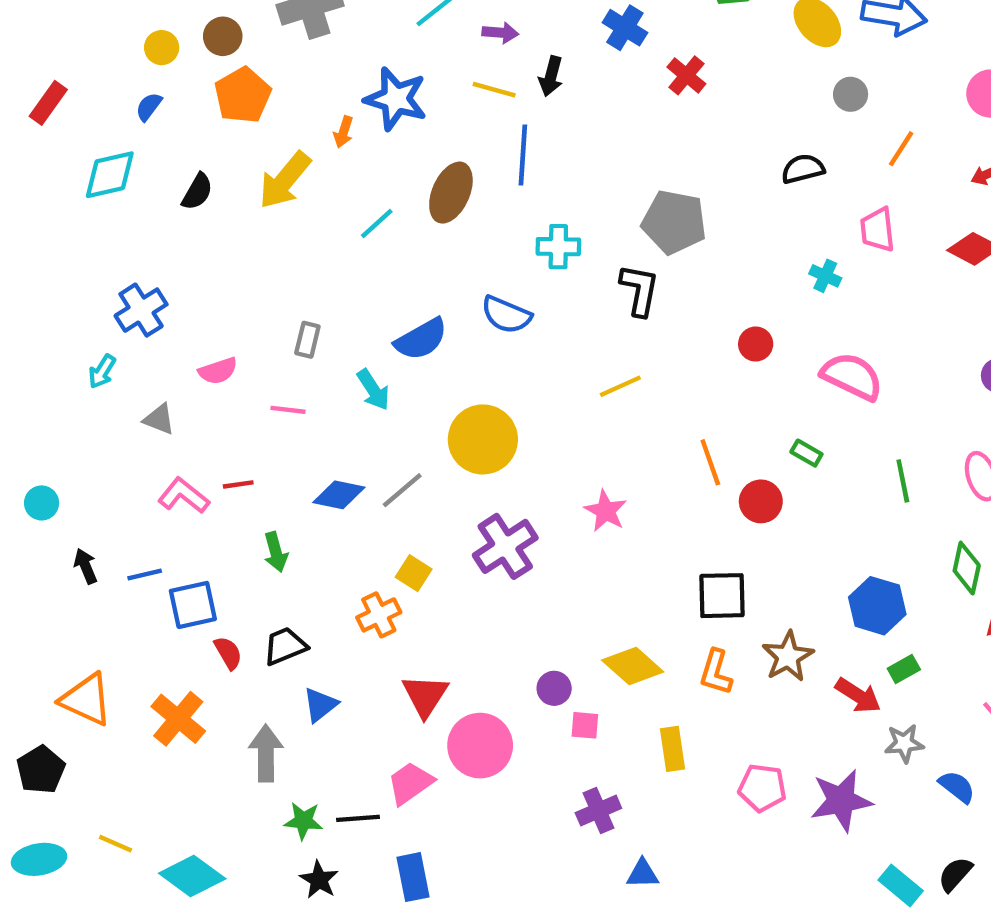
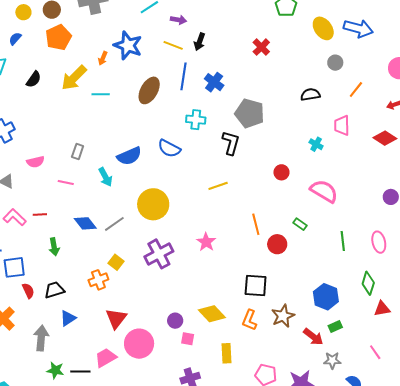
blue cross: (625, 28) -> (214, 82), moved
cyan line: (377, 224) -> (101, 94), moved, turned 36
blue diamond: (339, 495) -> (85, 223), turned 35

